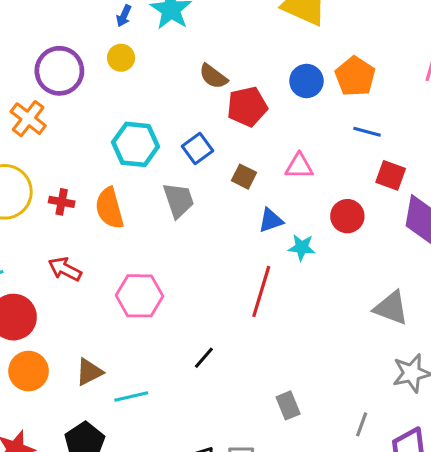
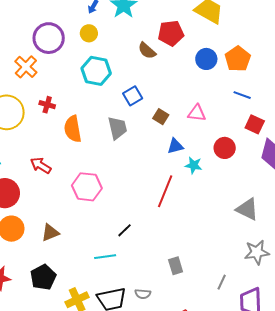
red pentagon: (247, 107) -> (171, 33), moved
cyan hexagon: (136, 144) -> (96, 71), moved
red cross: (62, 202) -> (47, 105), moved
cyan line: (131, 397) -> (105, 257), moved

